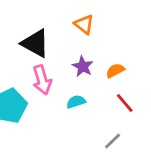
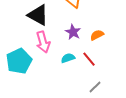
red line: (125, 103) -> (89, 59), moved

